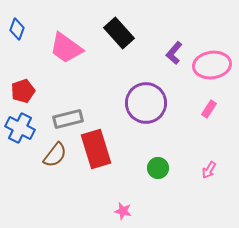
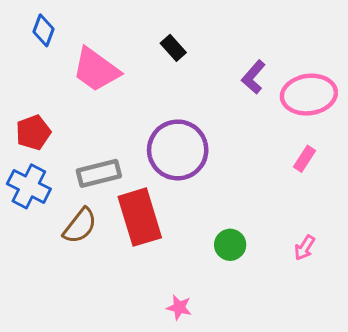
blue diamond: (17, 29) -> (43, 30), moved
black rectangle: (119, 33) -> (173, 48), size x0.6
purple circle: (146, 103) -> (178, 150), moved

